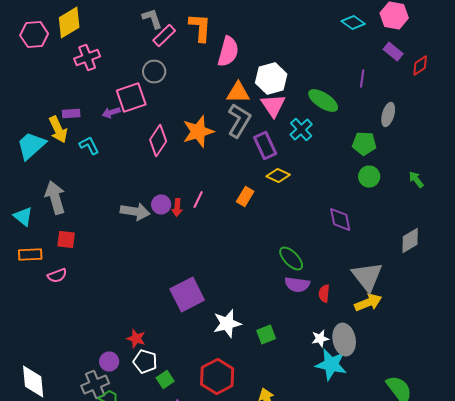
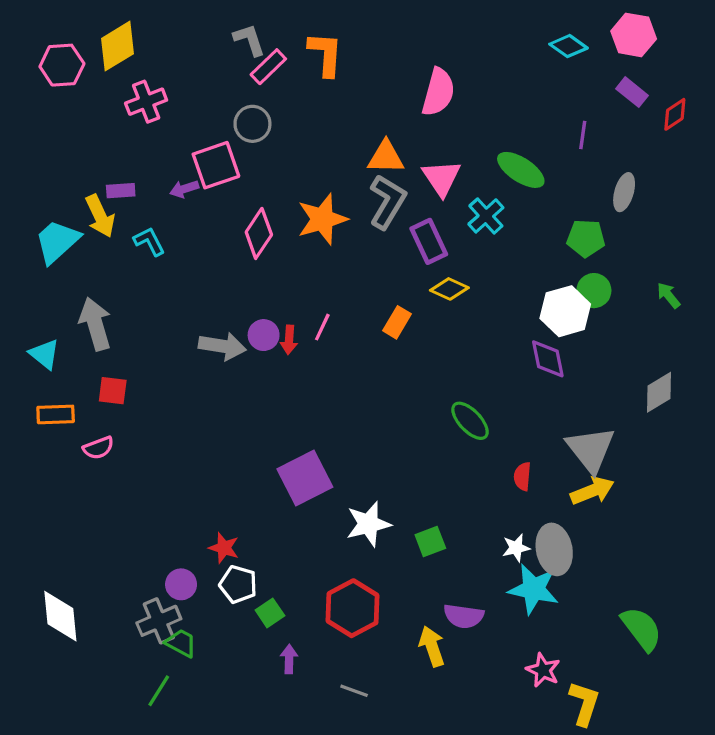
pink semicircle: (228, 52) -> (438, 92), moved
white hexagon: (271, 78) -> (565, 311), moved
purple semicircle: (297, 284) -> (464, 616), moved

